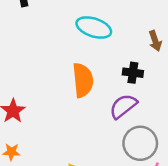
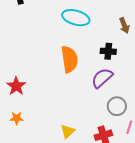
gray circle: (140, 143) -> (117, 106), size x0.7

